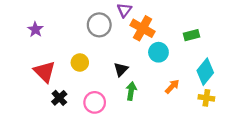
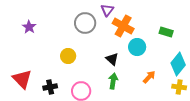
green rectangle: (192, 35) -> (166, 32), turned 32
black triangle: (121, 69) -> (112, 59), moved, turned -32
red triangle: (44, 72) -> (22, 79), moved
black cross: (59, 98) -> (50, 87), turned 32

